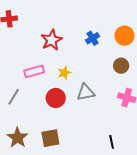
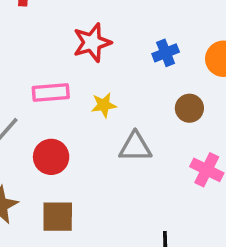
brown circle: (121, 66) -> (189, 108), moved
red circle: (56, 98) -> (51, 157), moved

